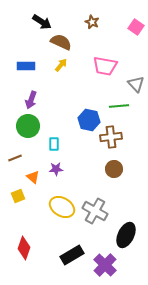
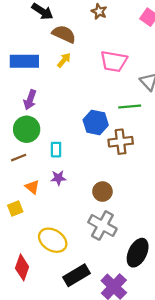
blue rectangle: (26, 66) -> (24, 61), size x1.4
brown line: (15, 158) -> (19, 158), moved
brown circle: (114, 169) -> (102, 192), moved
yellow ellipse: (62, 207) -> (53, 240), moved

